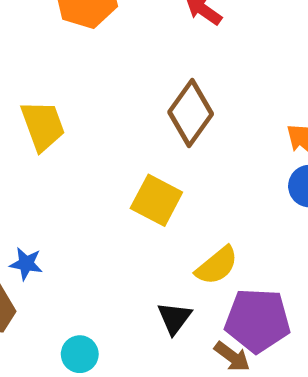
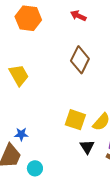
yellow square: (156, 200) -> (75, 120), moved
cyan circle: (80, 354) -> (35, 168), moved

